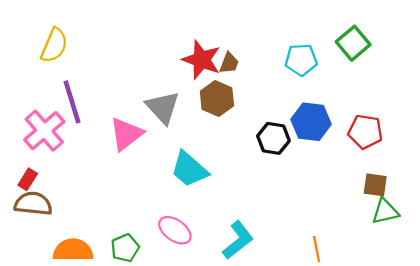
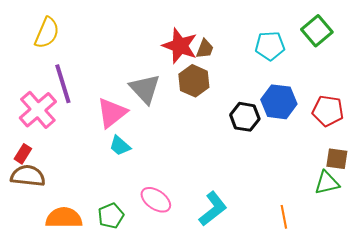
cyan trapezoid: (189, 169) -> (120, 146), moved, size x0.6
green triangle: (385, 211) -> (327, 183), moved

